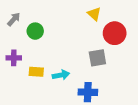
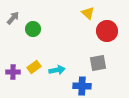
purple cross: (14, 58) -> (13, 72), moved
gray square: (97, 58) -> (98, 63), moved
yellow rectangle: (36, 72) -> (34, 67), turned -40

